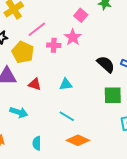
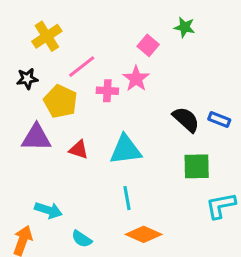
cyan triangle: (66, 84) -> (126, 150), size x1.6
cyan arrow: (19, 112) -> (48, 210), moved
cyan line: (67, 116) -> (127, 198), turned 49
cyan semicircle: (37, 143) -> (82, 239), turned -56

